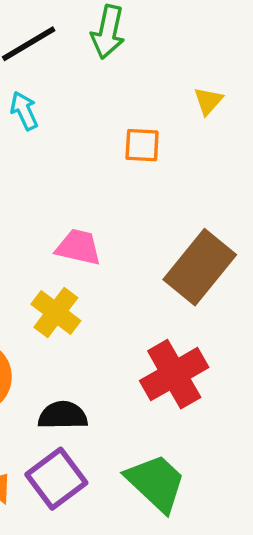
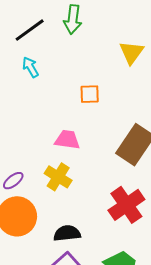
yellow triangle: (208, 101) -> (132, 53), size x1.5
orange square: (142, 145) -> (90, 94), moved

